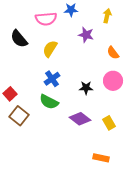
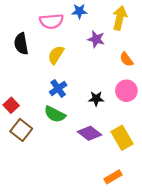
yellow arrow: (107, 16) -> (120, 18), size x1.5
black semicircle: (19, 39) -> (21, 44), turned 30
yellow rectangle: (109, 123) -> (122, 138), size x1.5
orange rectangle: (101, 158) -> (113, 177), turned -42

